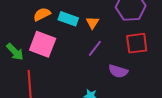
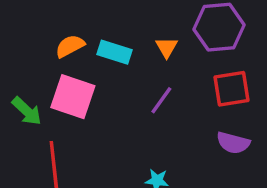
orange triangle: (92, 23) -> (167, 47), moved
purple semicircle: (118, 71) -> (233, 143), moved

